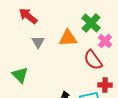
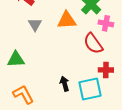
pink cross: (105, 41) -> (106, 23), turned -32
green triangle: (20, 75) -> (16, 59), turned -48

